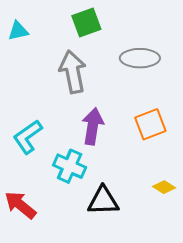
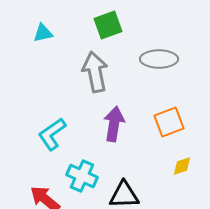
cyan cross: (70, 166) -> (82, 176), moved
yellow diamond: (164, 187) -> (182, 166), moved, turned -50

